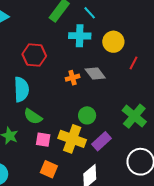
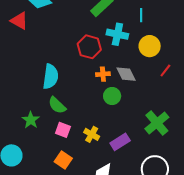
cyan line: (90, 13) -> (141, 15), moved, turned 32
red hexagon: (34, 55) -> (89, 47), moved
green circle: (87, 115) -> (112, 96), moved
yellow cross: (72, 139) -> (92, 134), size x0.6

